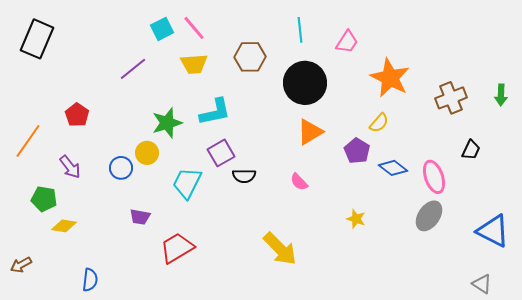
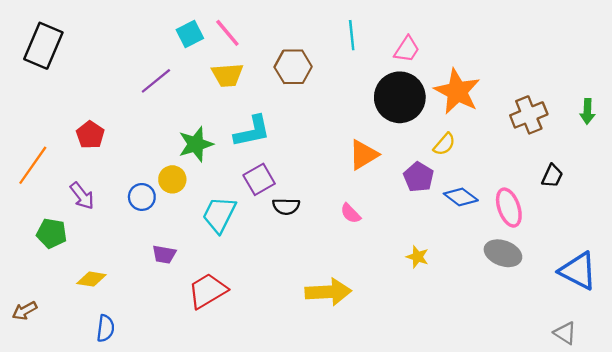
black circle: (305, 83) -> (400, 97), moved
gray ellipse: (429, 216) -> (503, 253), turned 76
yellow diamond: (64, 226) -> (91, 279), moved
yellow arrow: (280, 249) -> (328, 292), turned -48

